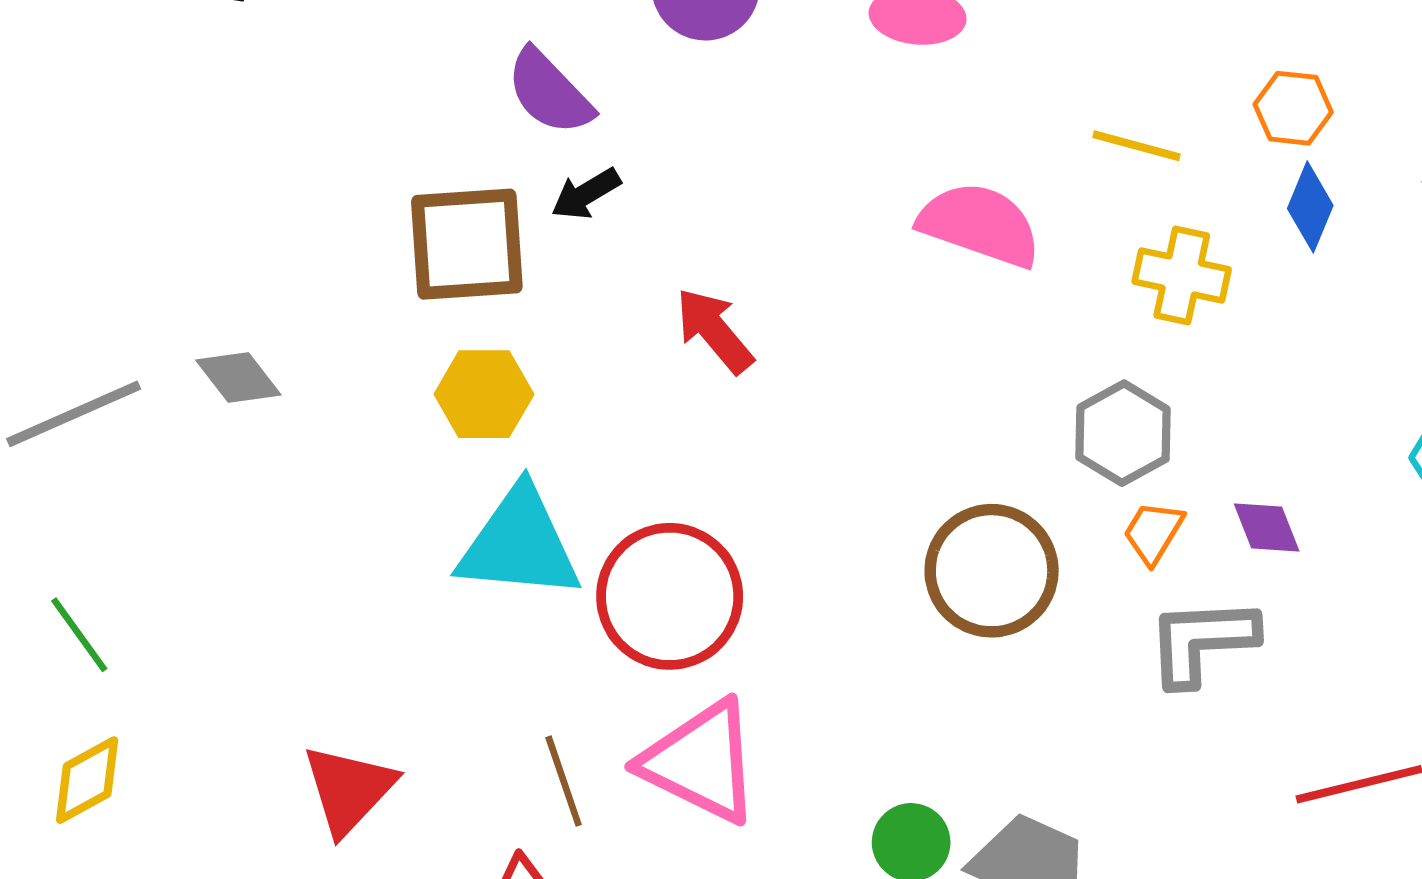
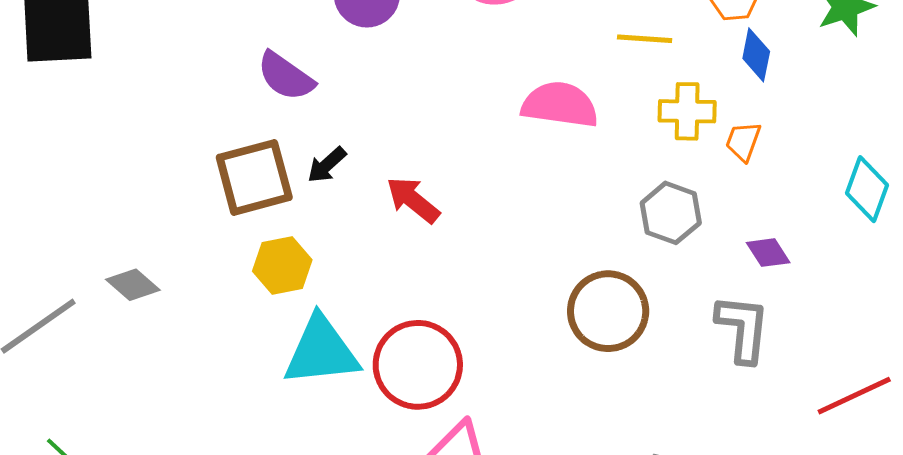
black arrow: (586, 194) -> (327, 165), moved
orange trapezoid: (1153, 532) -> (743, 141), moved
gray L-shape: (1202, 641) -> (743, 328), turned 110

